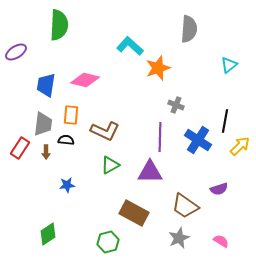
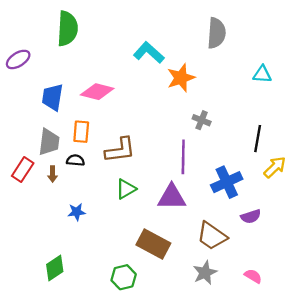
cyan triangle: (229, 65) -> (262, 74), turned 42
brown L-shape: (105, 131) -> (120, 150), turned -32
blue cross: (198, 140) -> (227, 182), moved, turned 32

